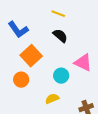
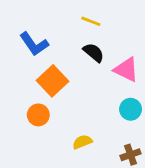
pink triangle: (83, 63) -> (126, 70), moved
cyan circle: (61, 76) -> (131, 109), moved

